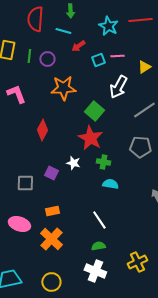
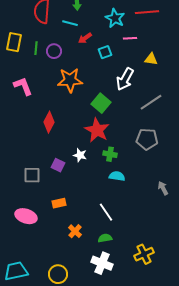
pink line: (117, 56) -> (130, 38), moved
yellow triangle: (144, 67) -> (151, 59), turned 40
orange cross: (51, 239) -> (75, 231), moved, size x0.6

